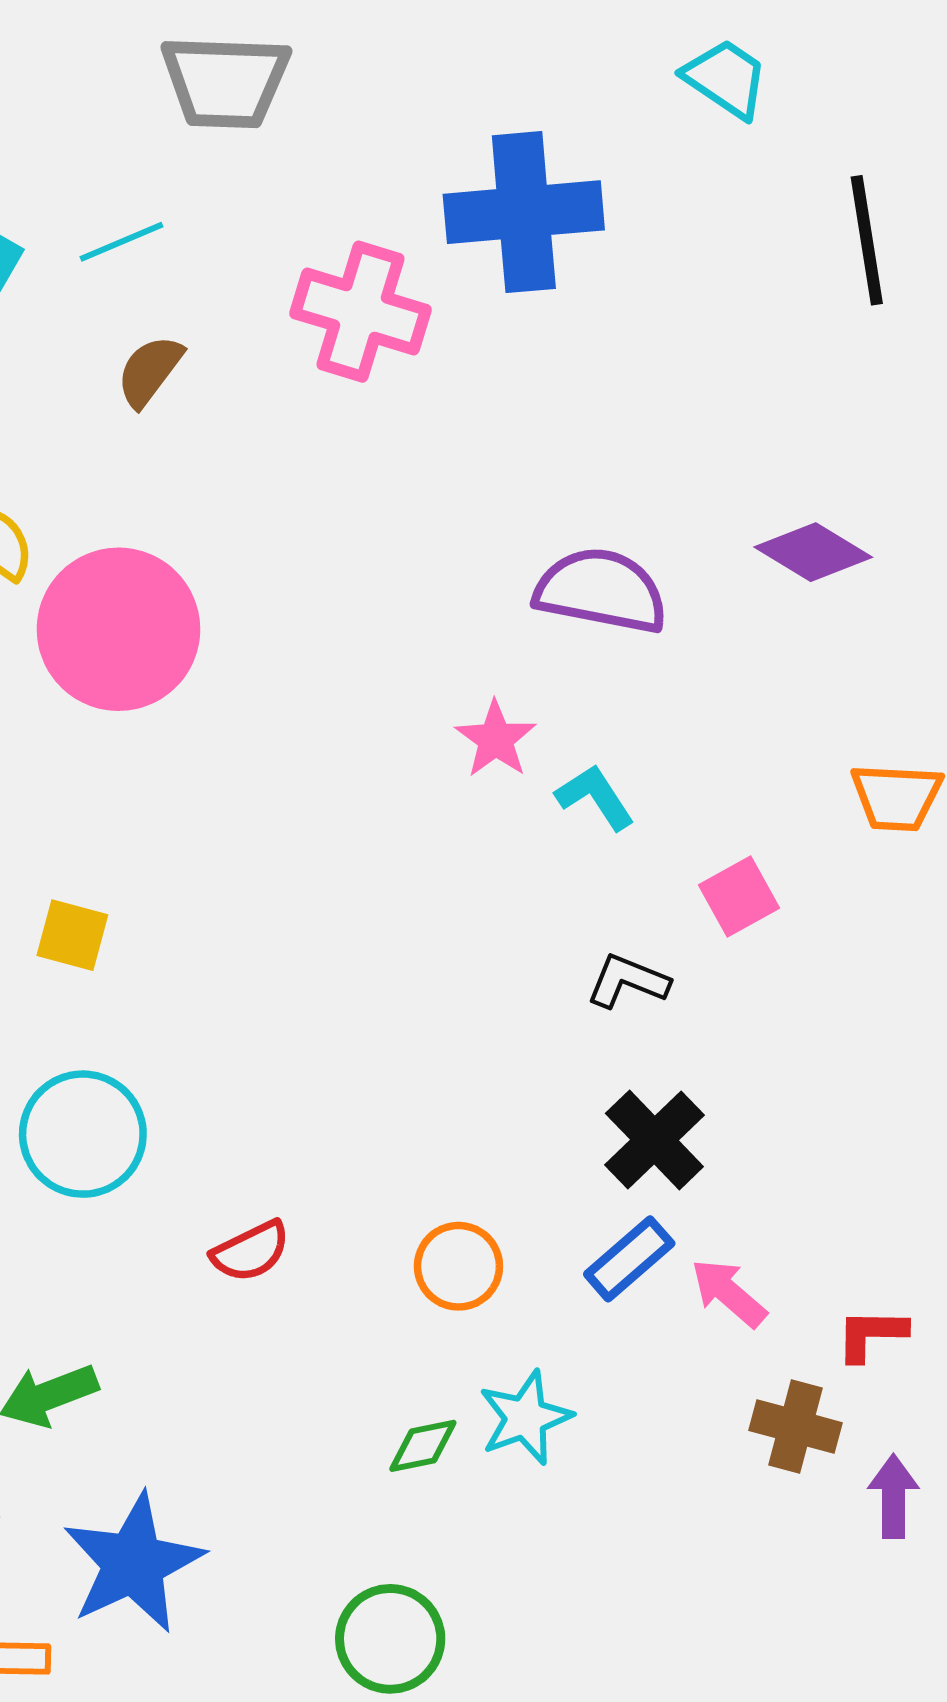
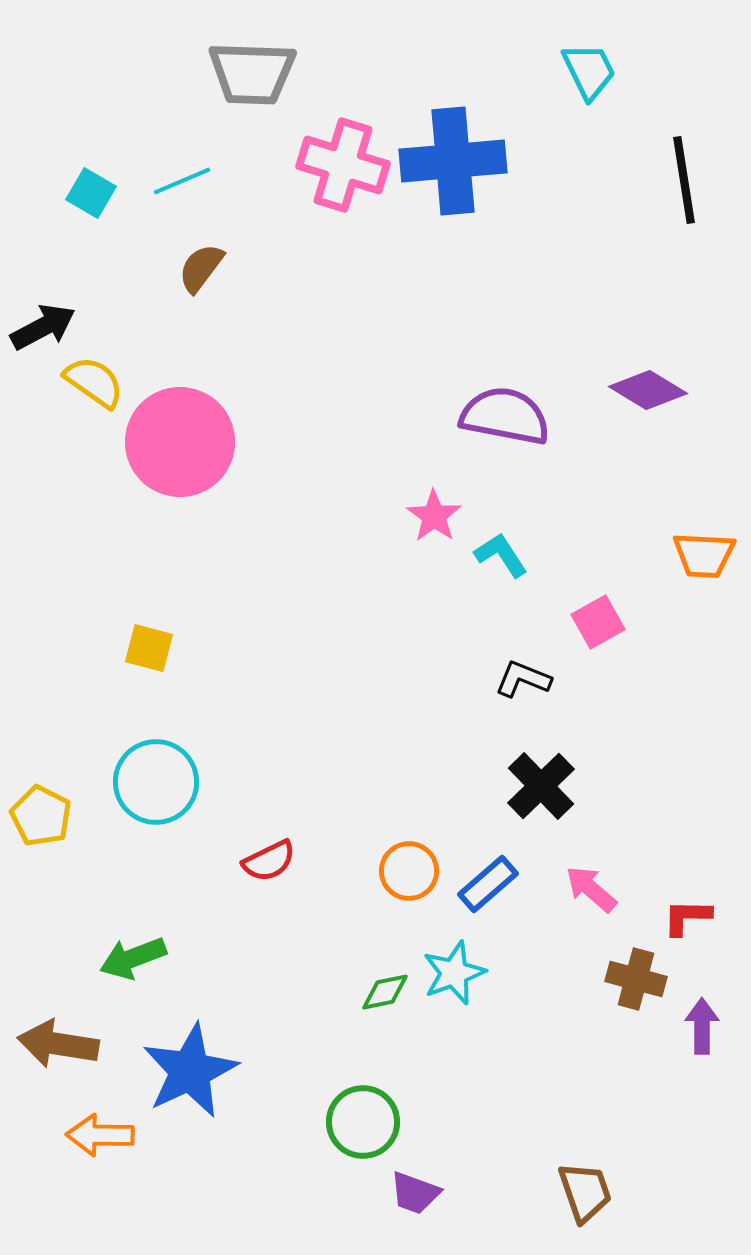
cyan trapezoid: (726, 78) -> (589, 71), turned 30
pink cross: (360, 312) -> (343, 165), moved
blue rectangle: (629, 1259) -> (488, 884), moved

